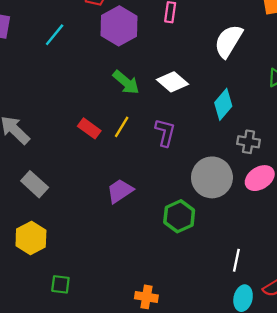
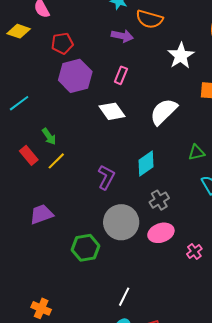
cyan line: (55, 35) -> (19, 103), moved
green arrow: (126, 82) -> (49, 136), moved, size x0.7
white diamond: (173, 82) -> (112, 111), moved
purple L-shape: (165, 133) -> (106, 177), moved
gray cross: (249, 142) -> (159, 200), turned 36

